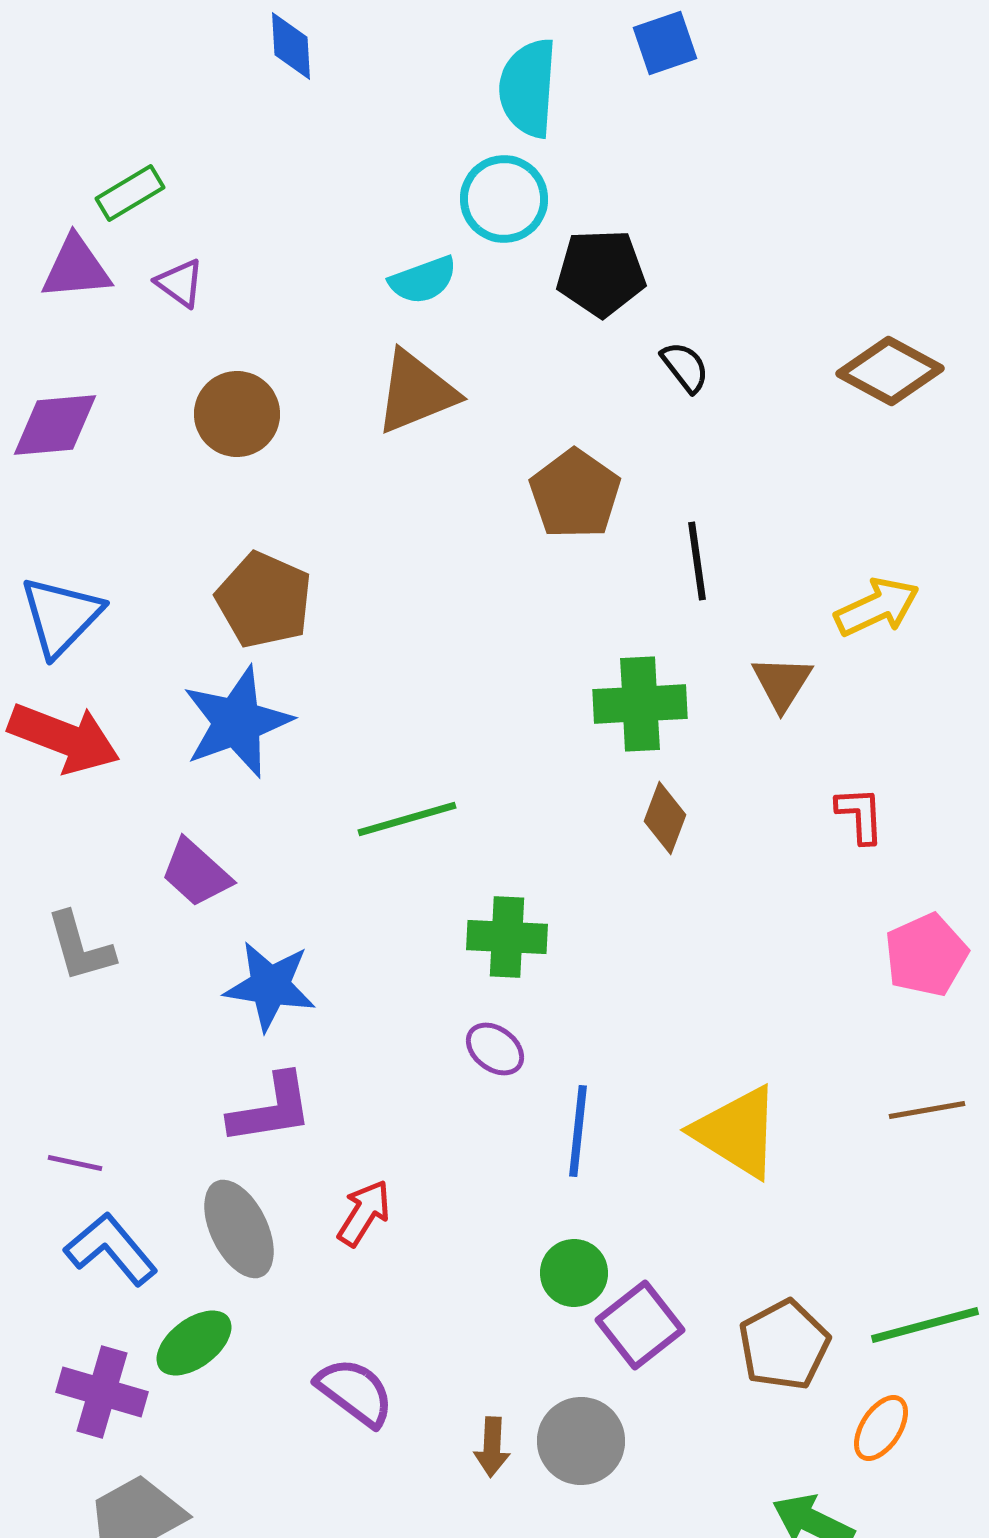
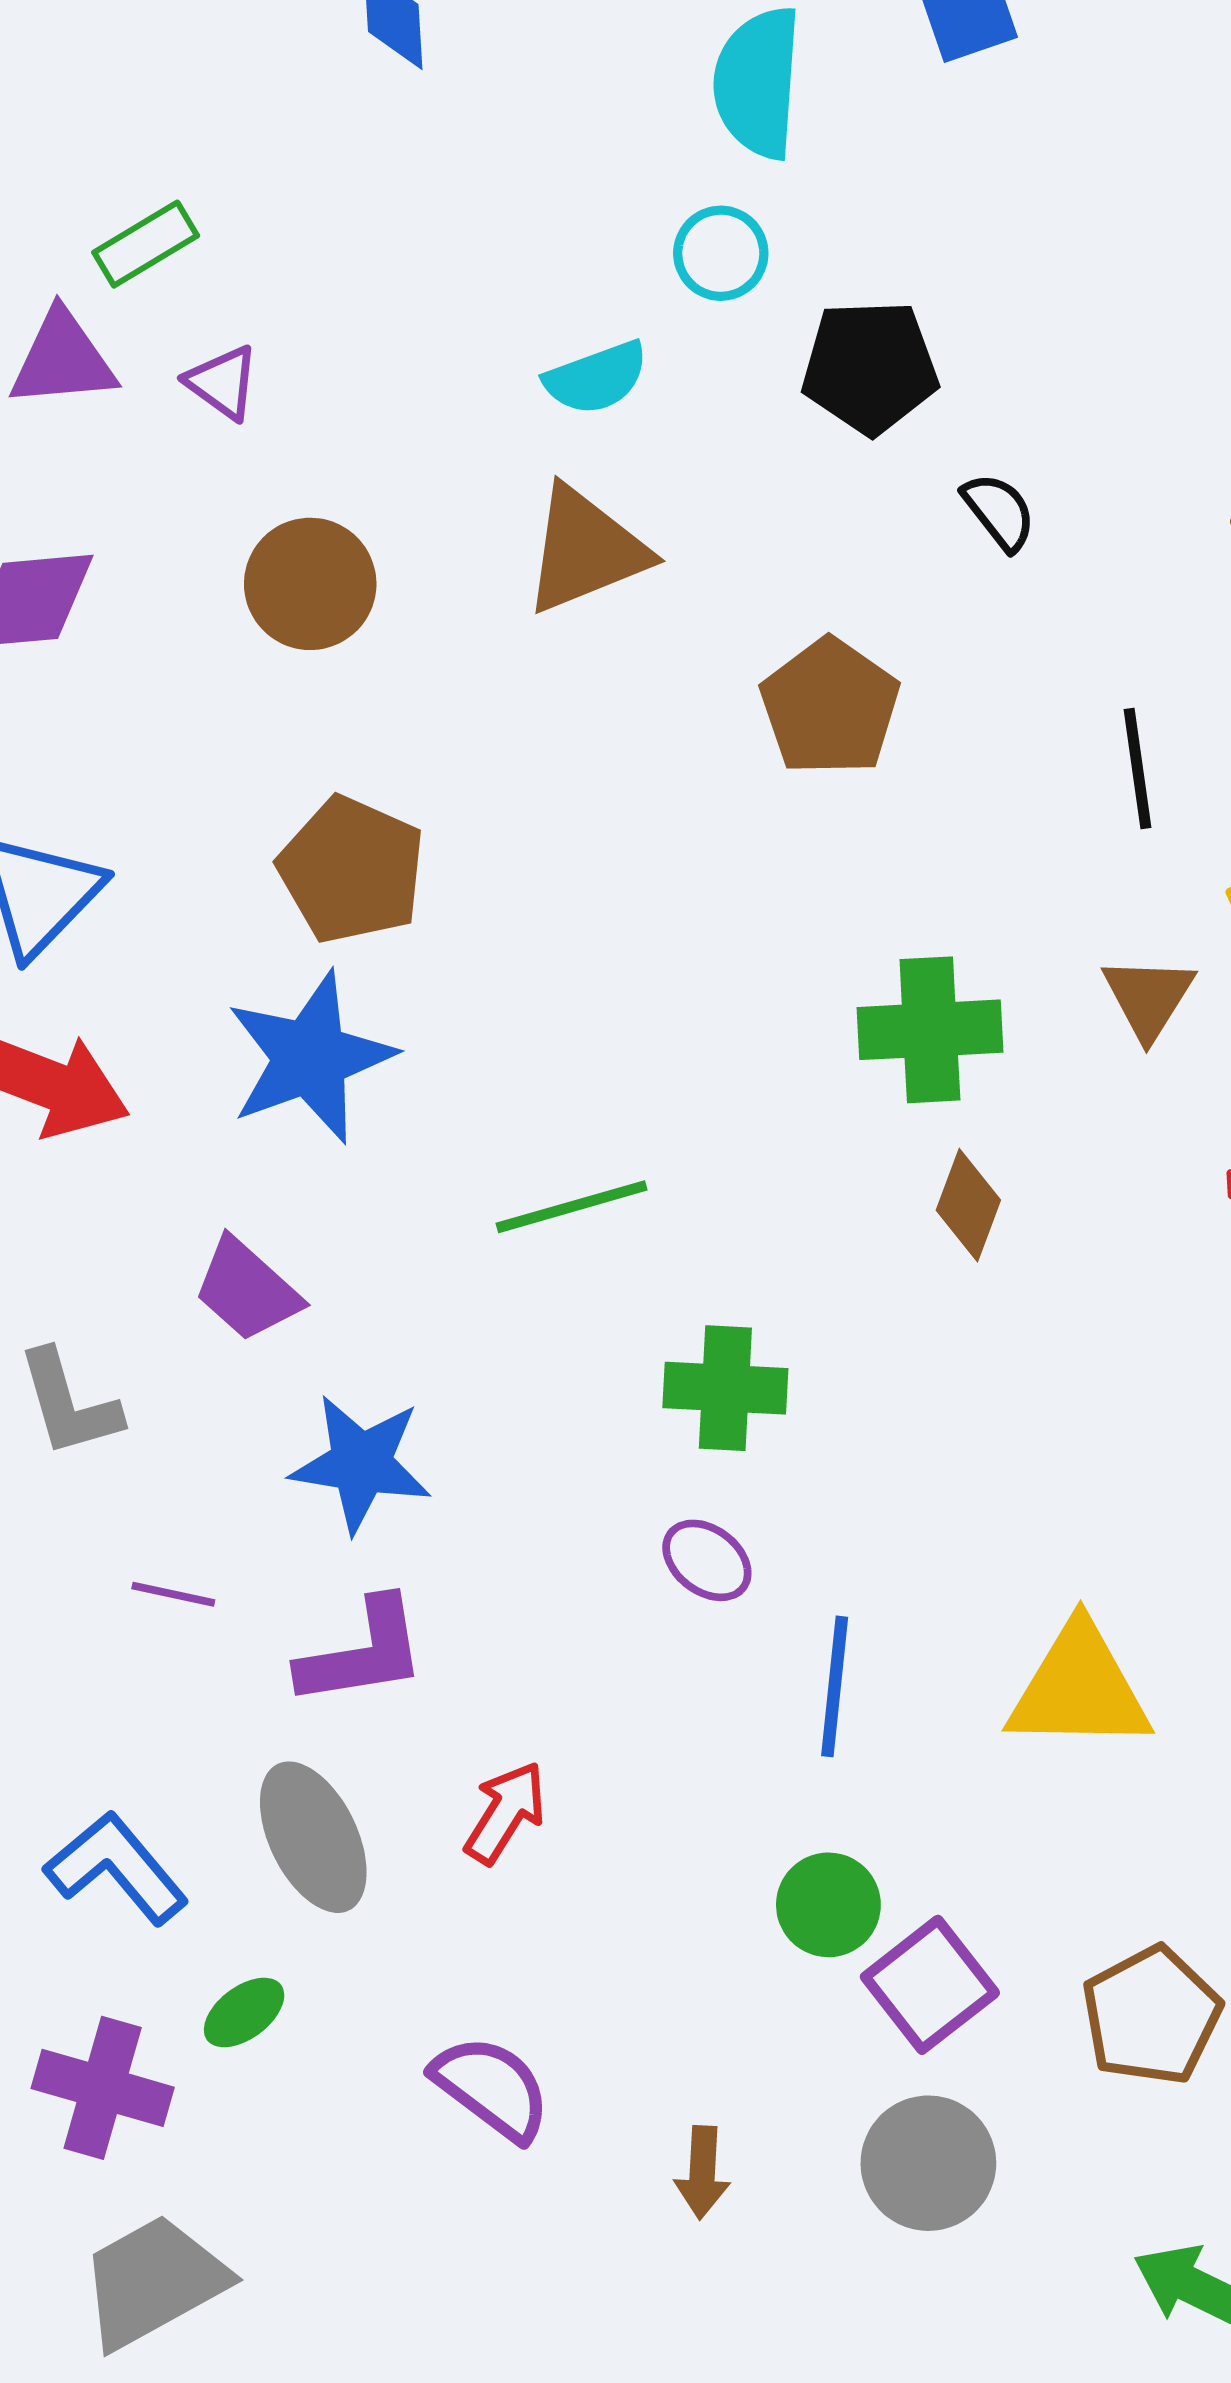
cyan circle: (504, 199) -> (721, 253), size x0.7
black line: (697, 561) -> (1138, 768), moved
yellow triangle: (737, 1132) -> (1079, 1688), turned -31
purple line: (75, 1163) -> (173, 1594), moved
green ellipse: (194, 1343) -> (244, 2013), size x0.7
gray circle: (581, 1441) -> (928, 2163), moved

